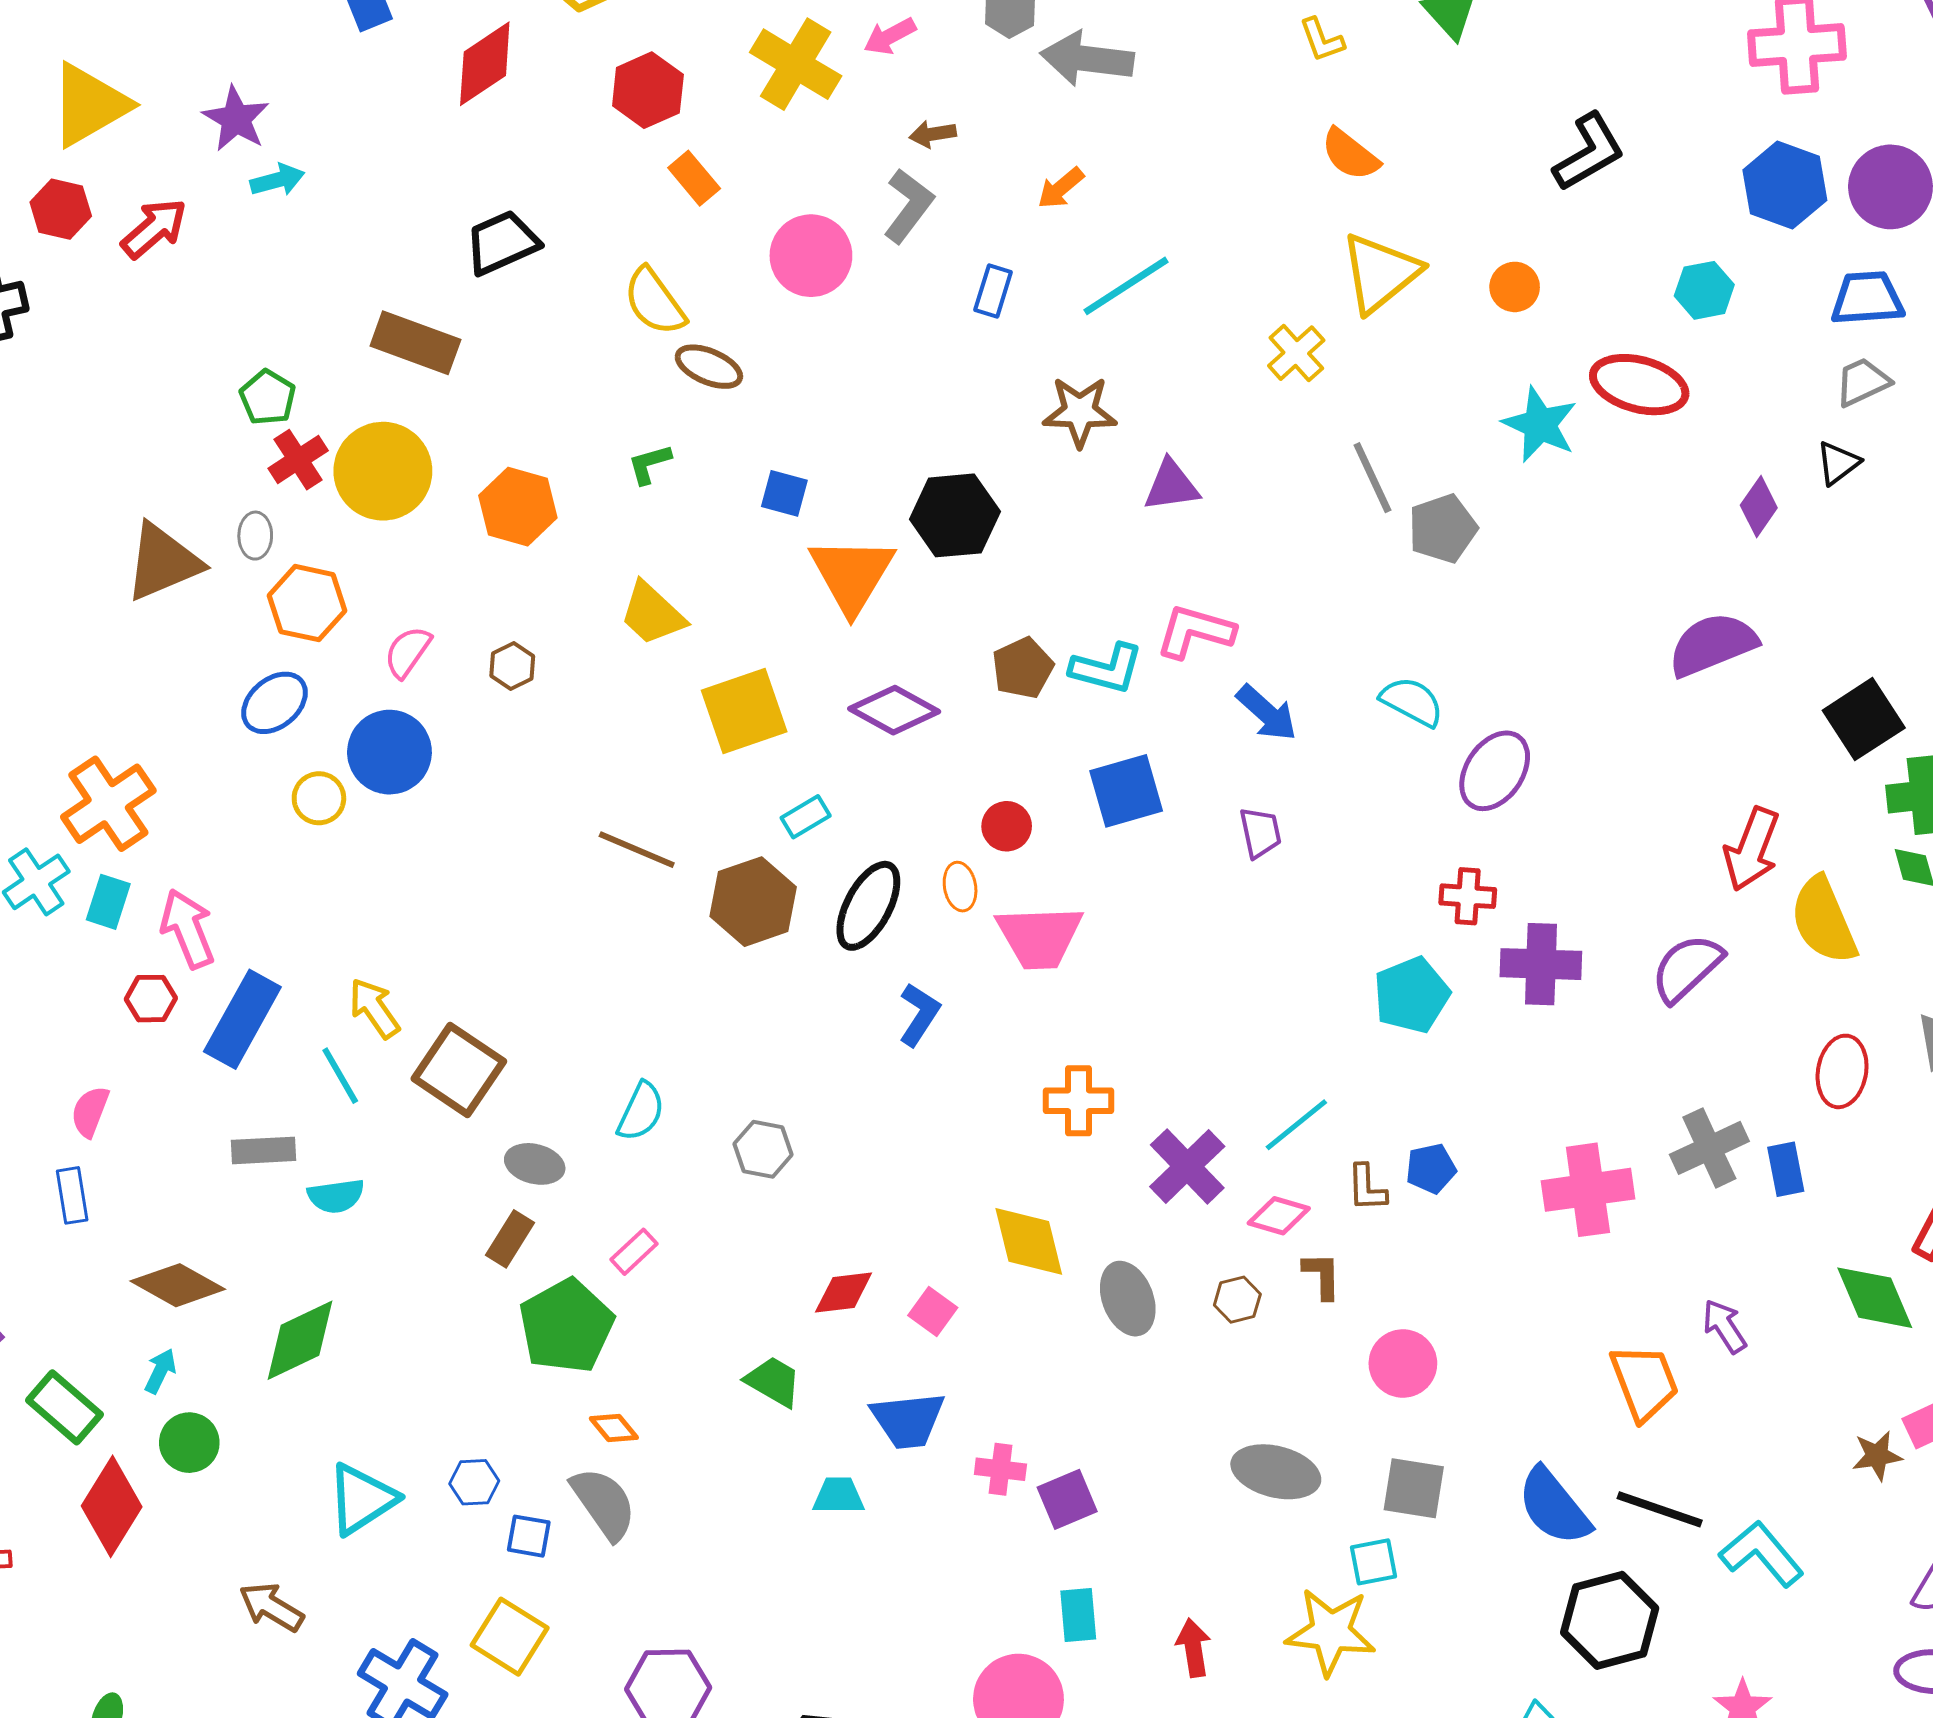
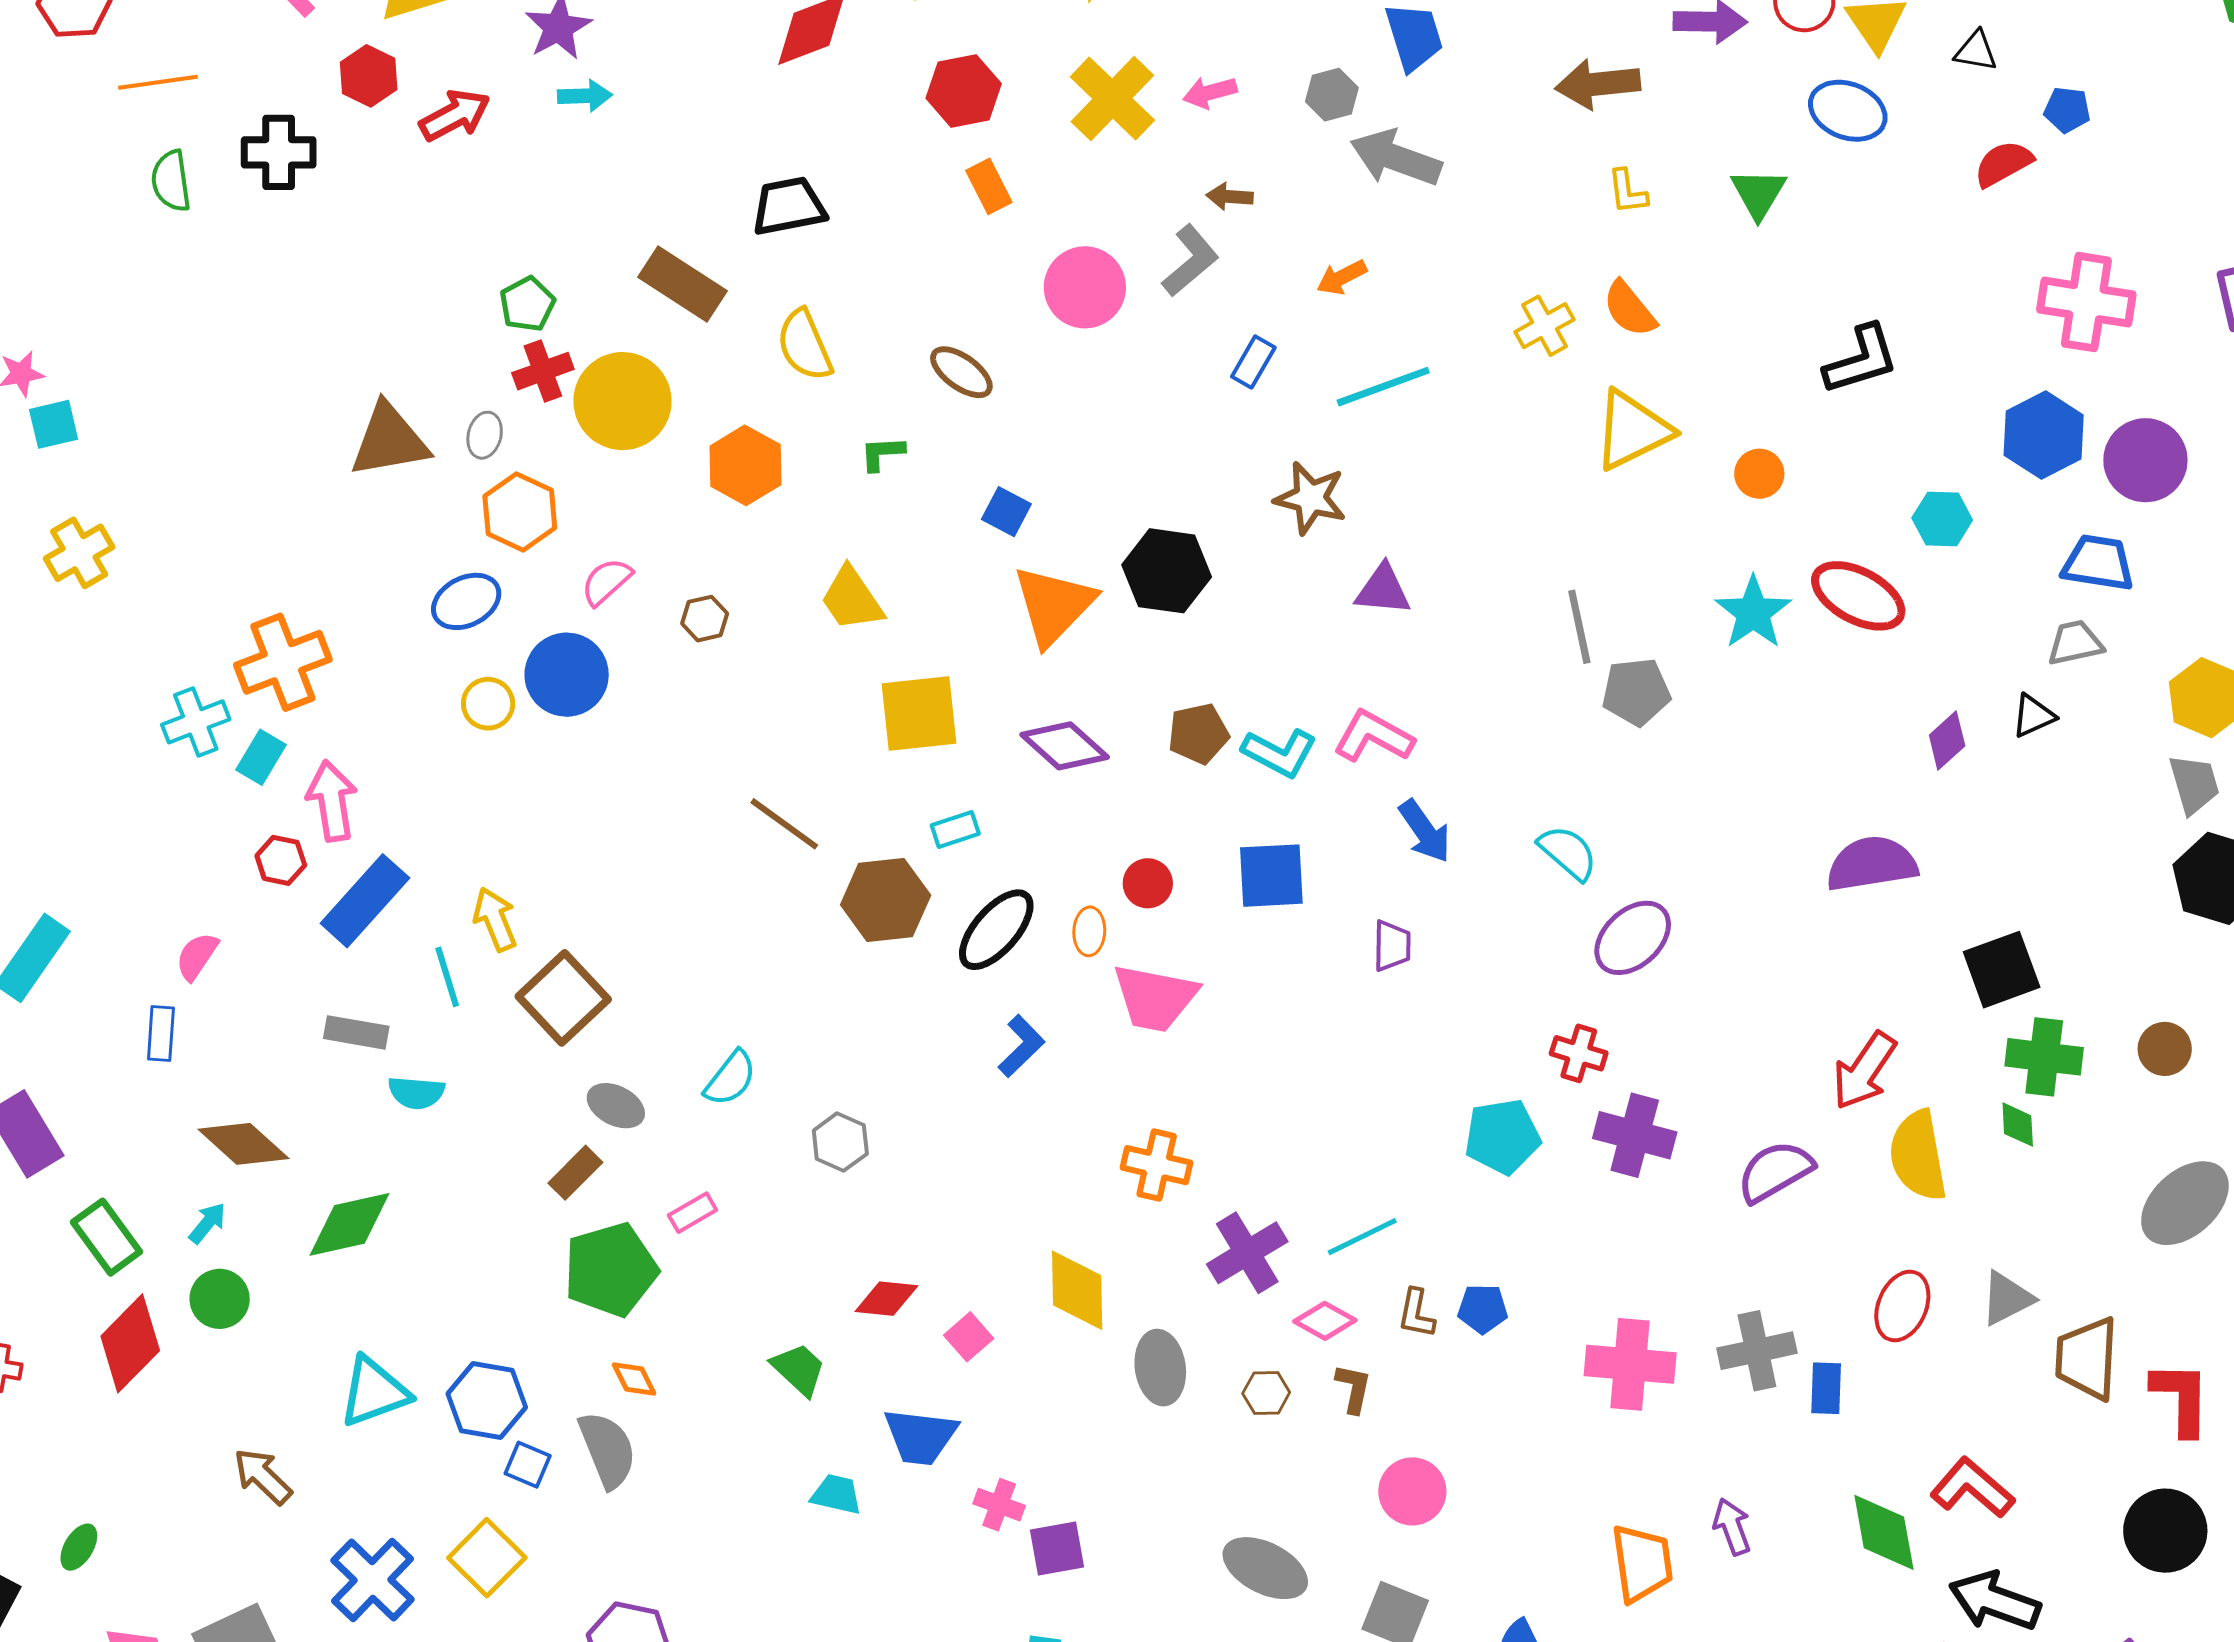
yellow semicircle: (655, 302) -> (805, 345), moved
yellow cross: (1296, 353) -> (1544, 326), moved
blue hexagon: (474, 1482) -> (487, 1401), size x1.6

